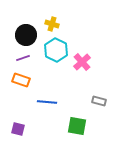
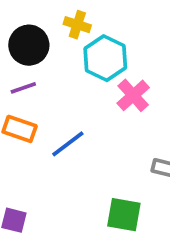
cyan hexagon: (56, 50) -> (105, 58), moved
blue line: (47, 102) -> (68, 144), moved, turned -42

